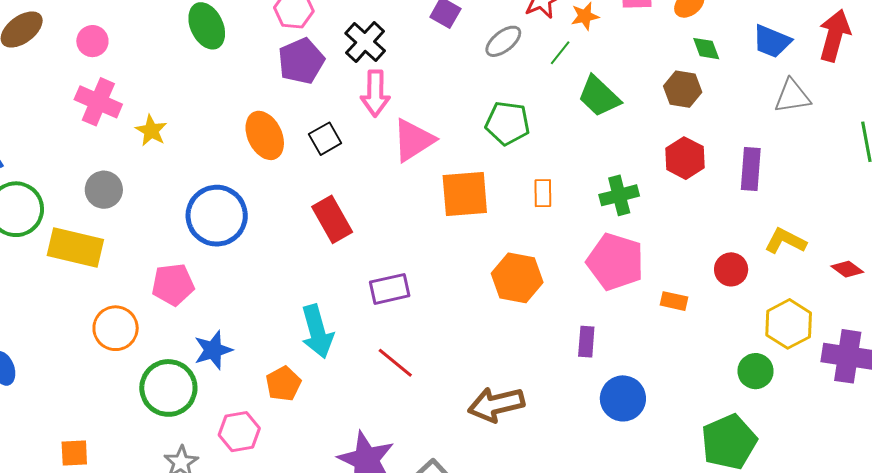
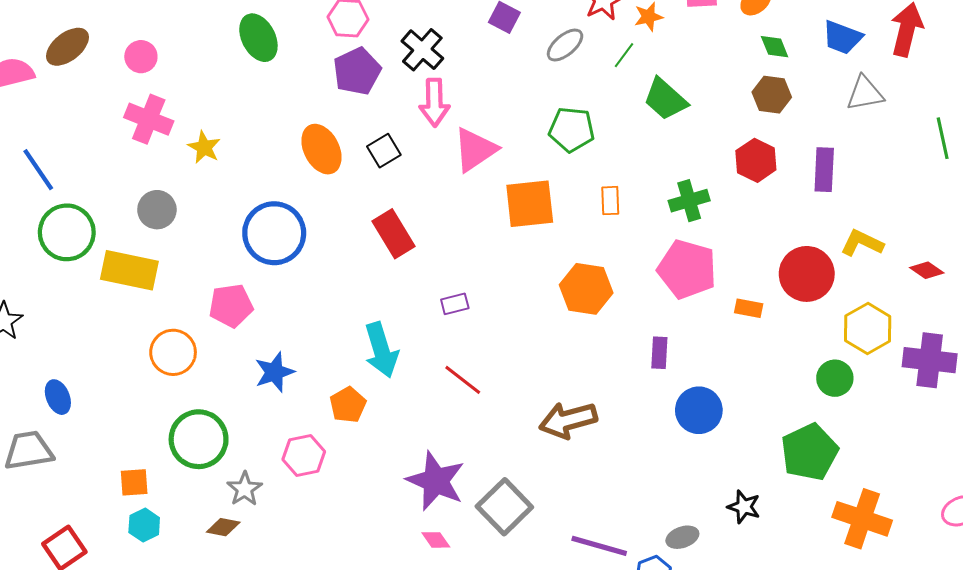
brown hexagon: (683, 89) -> (772, 95), moved
red circle: (731, 269) -> (807, 274), size x1.6
purple rectangle: (390, 289) -> (455, 304), size x0.7
green circle: (168, 388) -> (199, 439), moved

